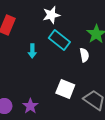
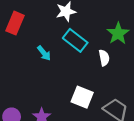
cyan arrow: (32, 51) -> (44, 53), turned -40

